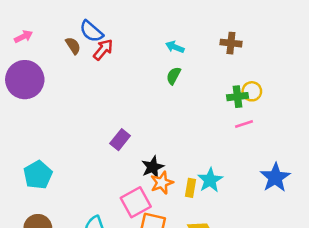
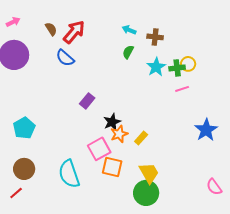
blue semicircle: (91, 31) -> (65, 58), moved
brown cross: (231, 43) -> (155, 37), moved
red arrow: (103, 50) -> (74, 32), size x1.4
cyan star: (210, 180) -> (156, 67), moved
yellow rectangle: (191, 188) -> (141, 138), turned 32

